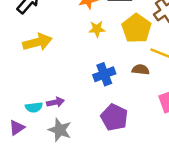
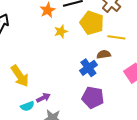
yellow arrow: (37, 42) -> (20, 76), moved, turned 85
blue cross: (104, 74) -> (88, 68), moved

